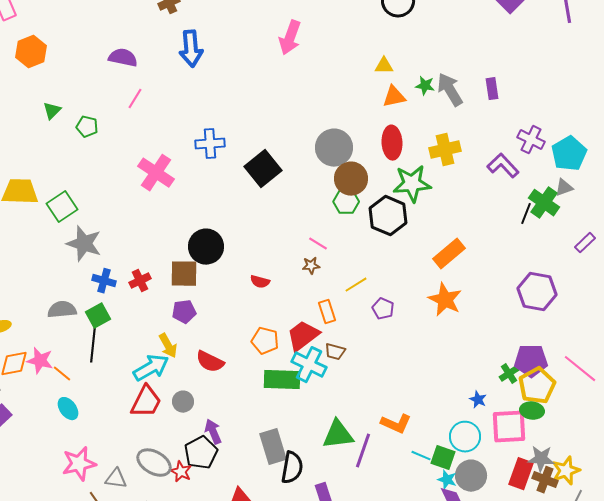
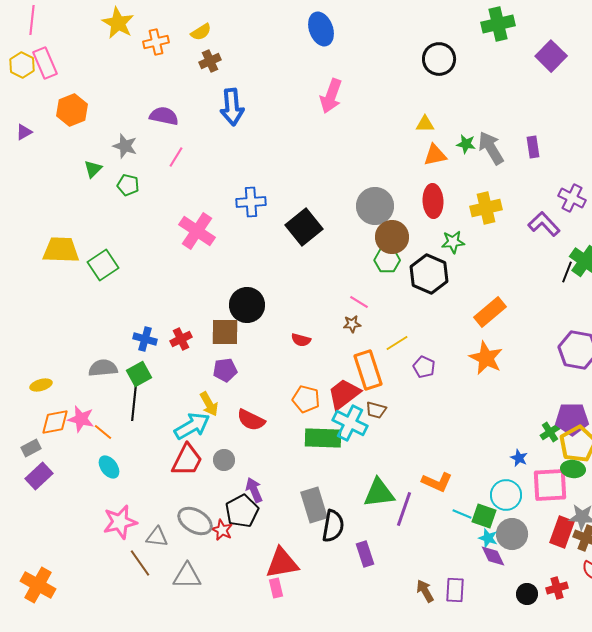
green star: (412, 184) -> (453, 242), size x0.6
gray star: (84, 244) -> (125, 146), moved, size x0.7
orange rectangle: (327, 312) -> (368, 370), size x1.6

